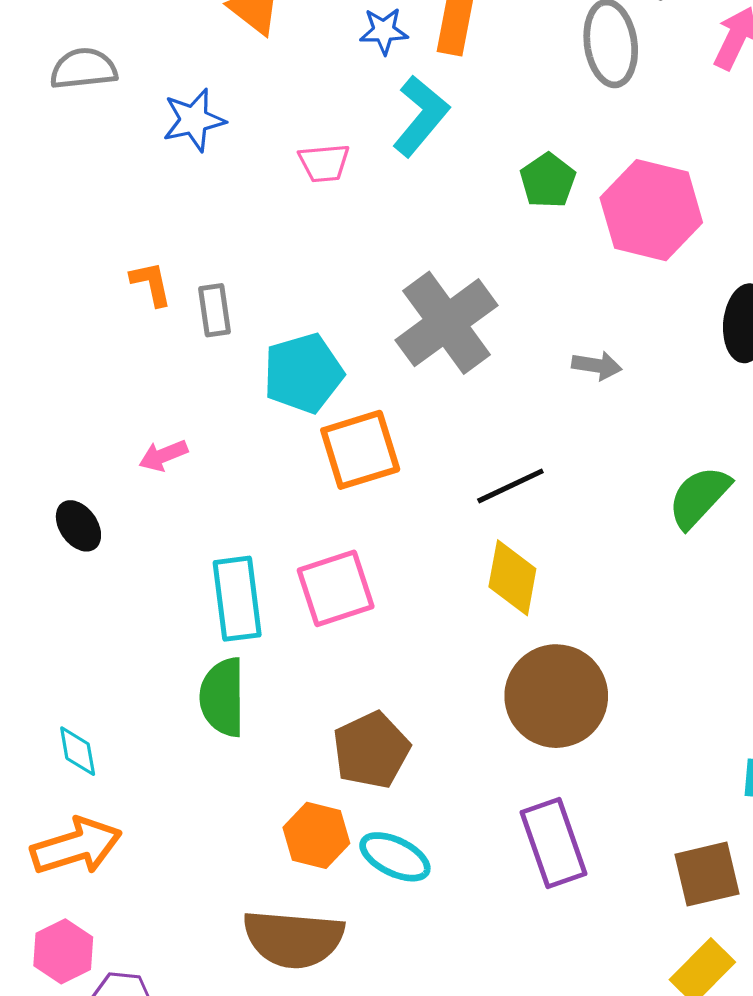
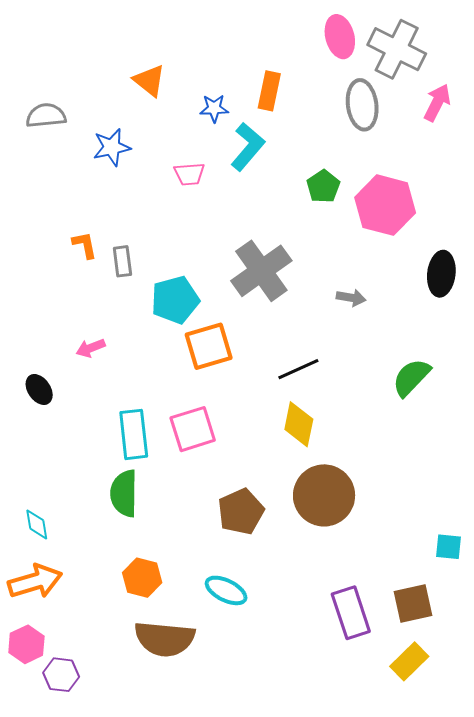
blue star: (384, 31) -> (214, 108), moved
brown pentagon: (371, 750) -> (241, 512), moved
orange hexagon: (316, 835) -> (142, 578), moved
purple rectangle: (553, 843) -> (351, 613), moved

